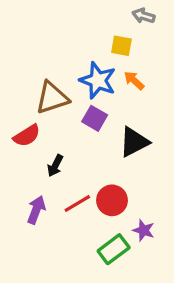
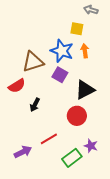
orange arrow: (134, 80) -> (85, 51), turned 40
red circle: (112, 200) -> (77, 116), moved
red line: (77, 203) -> (49, 139), moved
purple arrow: (36, 210) -> (23, 152), moved, turned 42

